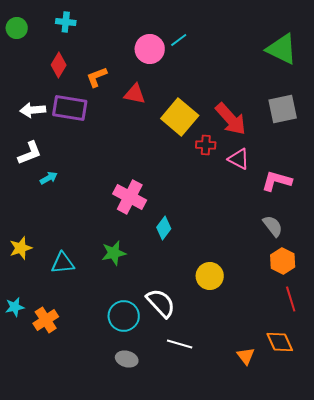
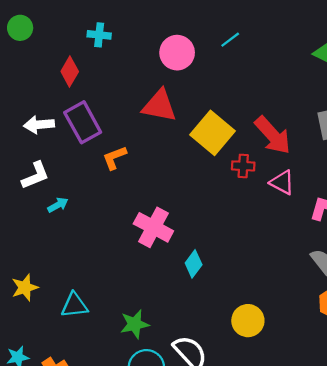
cyan cross: (66, 22) -> (99, 35), moved
cyan line: (179, 40) -> (230, 40), moved
orange L-shape: (97, 77) -> (115, 158), moved
red triangle: (135, 94) -> (159, 106), size x1.4
purple rectangle: (70, 108) -> (83, 122), turned 52
green star: (114, 253) -> (135, 324), moved

